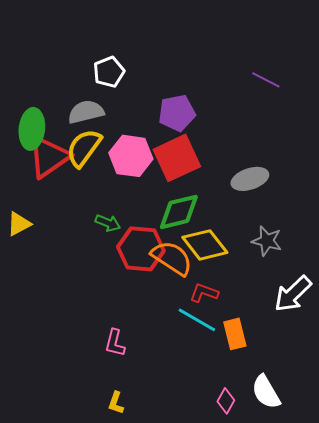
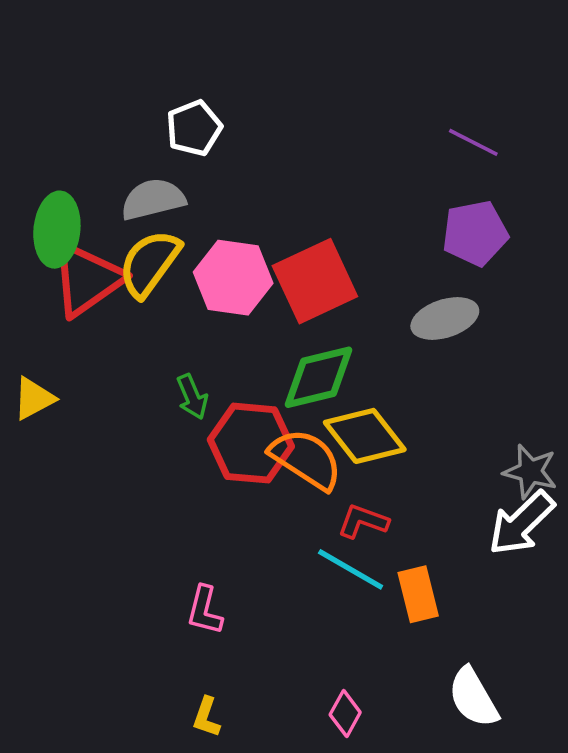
purple pentagon: (177, 113) -> (475, 233), moved
green arrow: (108, 223) -> (192, 397), turned 45
gray star: (267, 241) -> (530, 472), moved
pink diamond: (226, 401) -> (345, 713), moved

